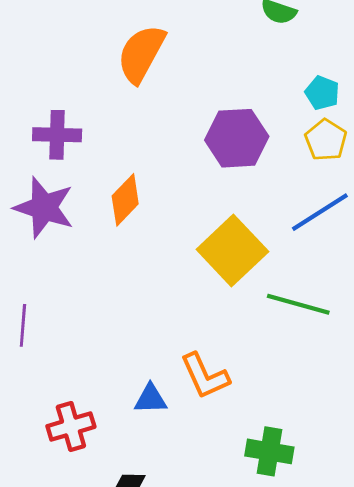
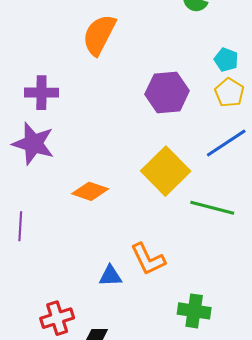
orange diamond: (125, 200) -> (90, 191), moved, turned 66
red cross: (71, 426) -> (57, 318), moved

